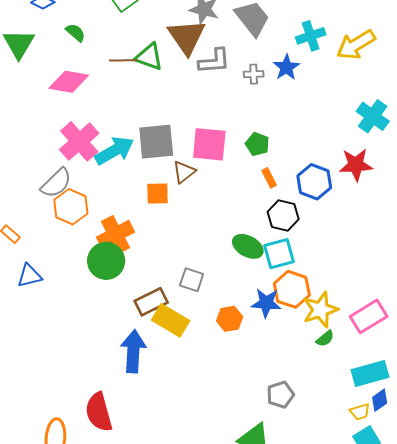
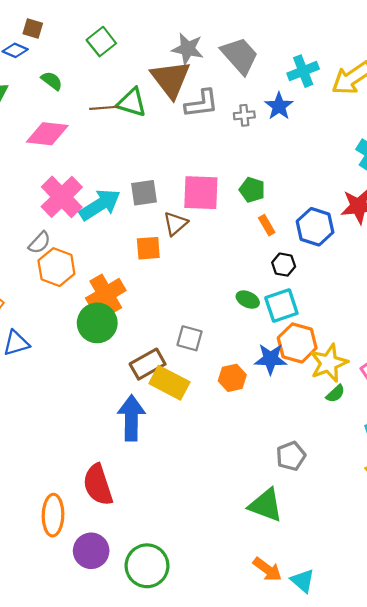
gray square: (156, 142) -> (144, 193), size x0.7
gray semicircle: (56, 183) -> (40, 243), size x0.7
black hexagon: (283, 216) -> (284, 265), size x0.7
green ellipse: (248, 246) -> (248, 300), size x0.7

